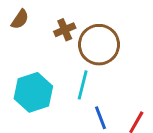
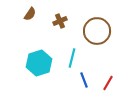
brown circle: (99, 45) -> (97, 31), moved

